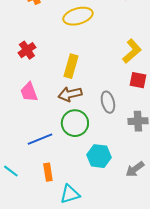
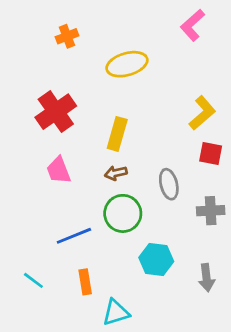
red cross: (27, 50) -> (56, 112), size x1.6
brown arrow: (70, 94) -> (116, 173), size x0.7
gray arrow: (135, 169) -> (206, 278), turned -60

